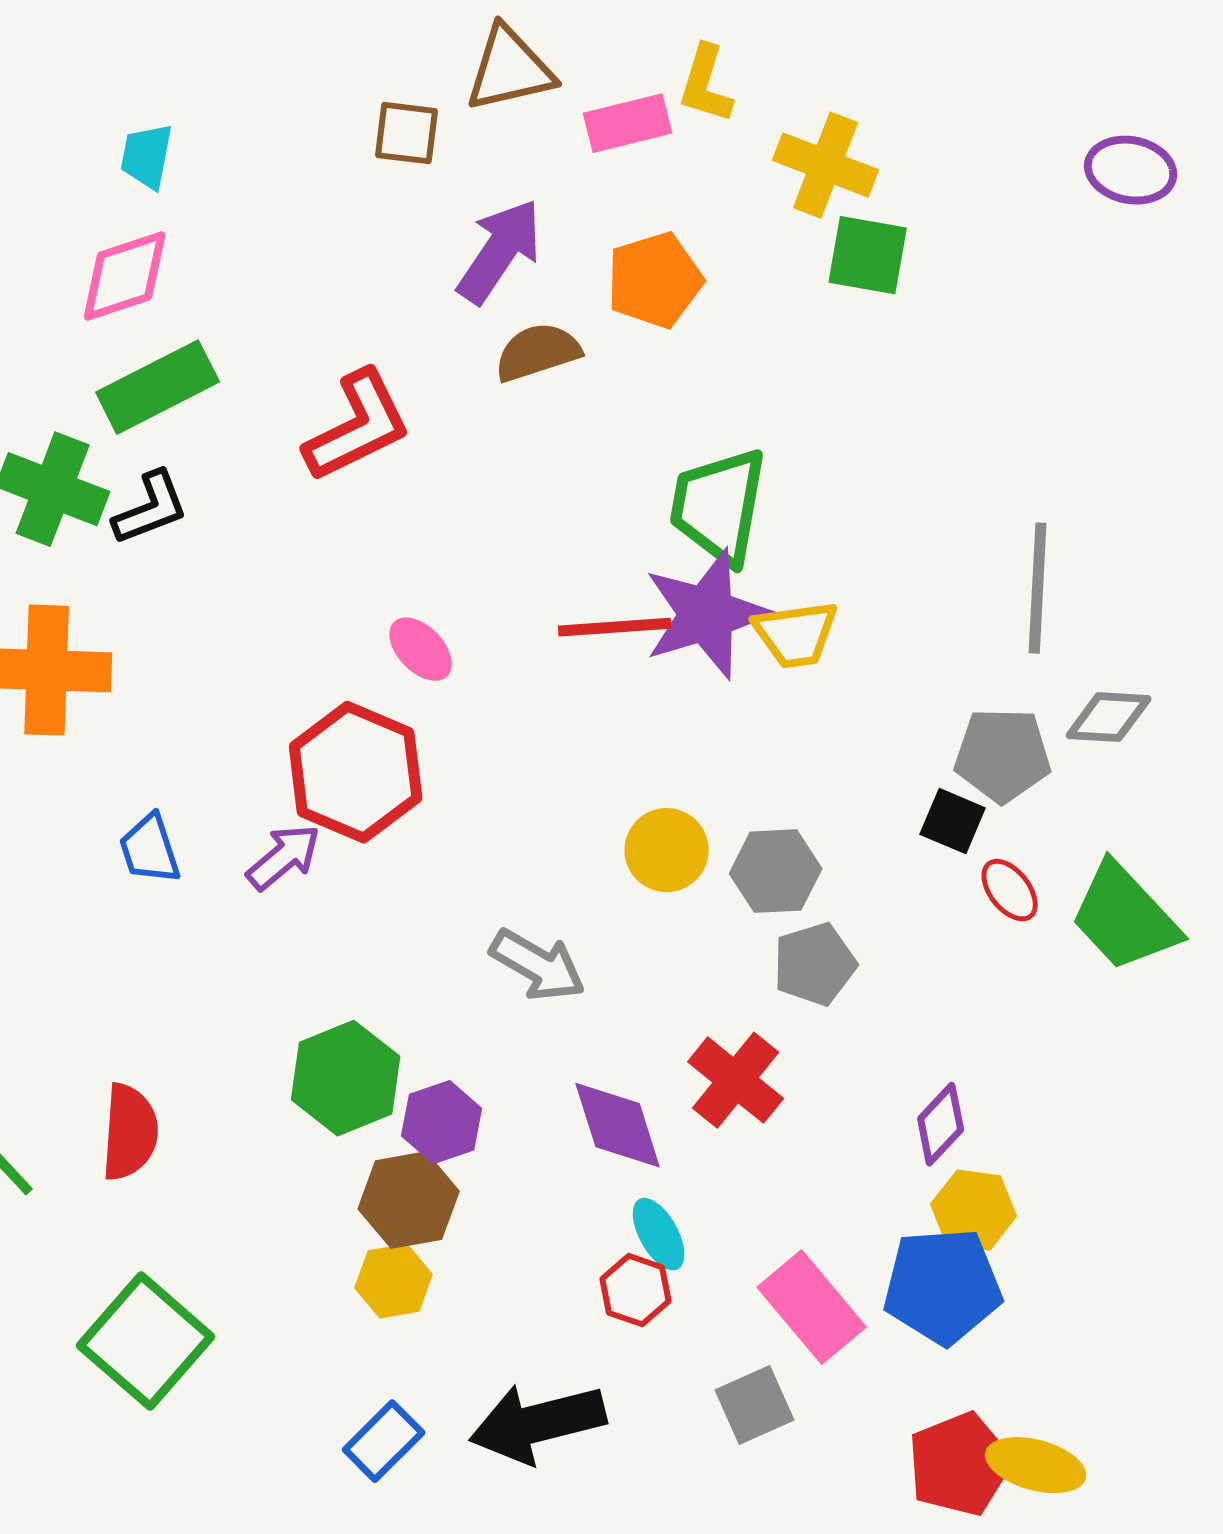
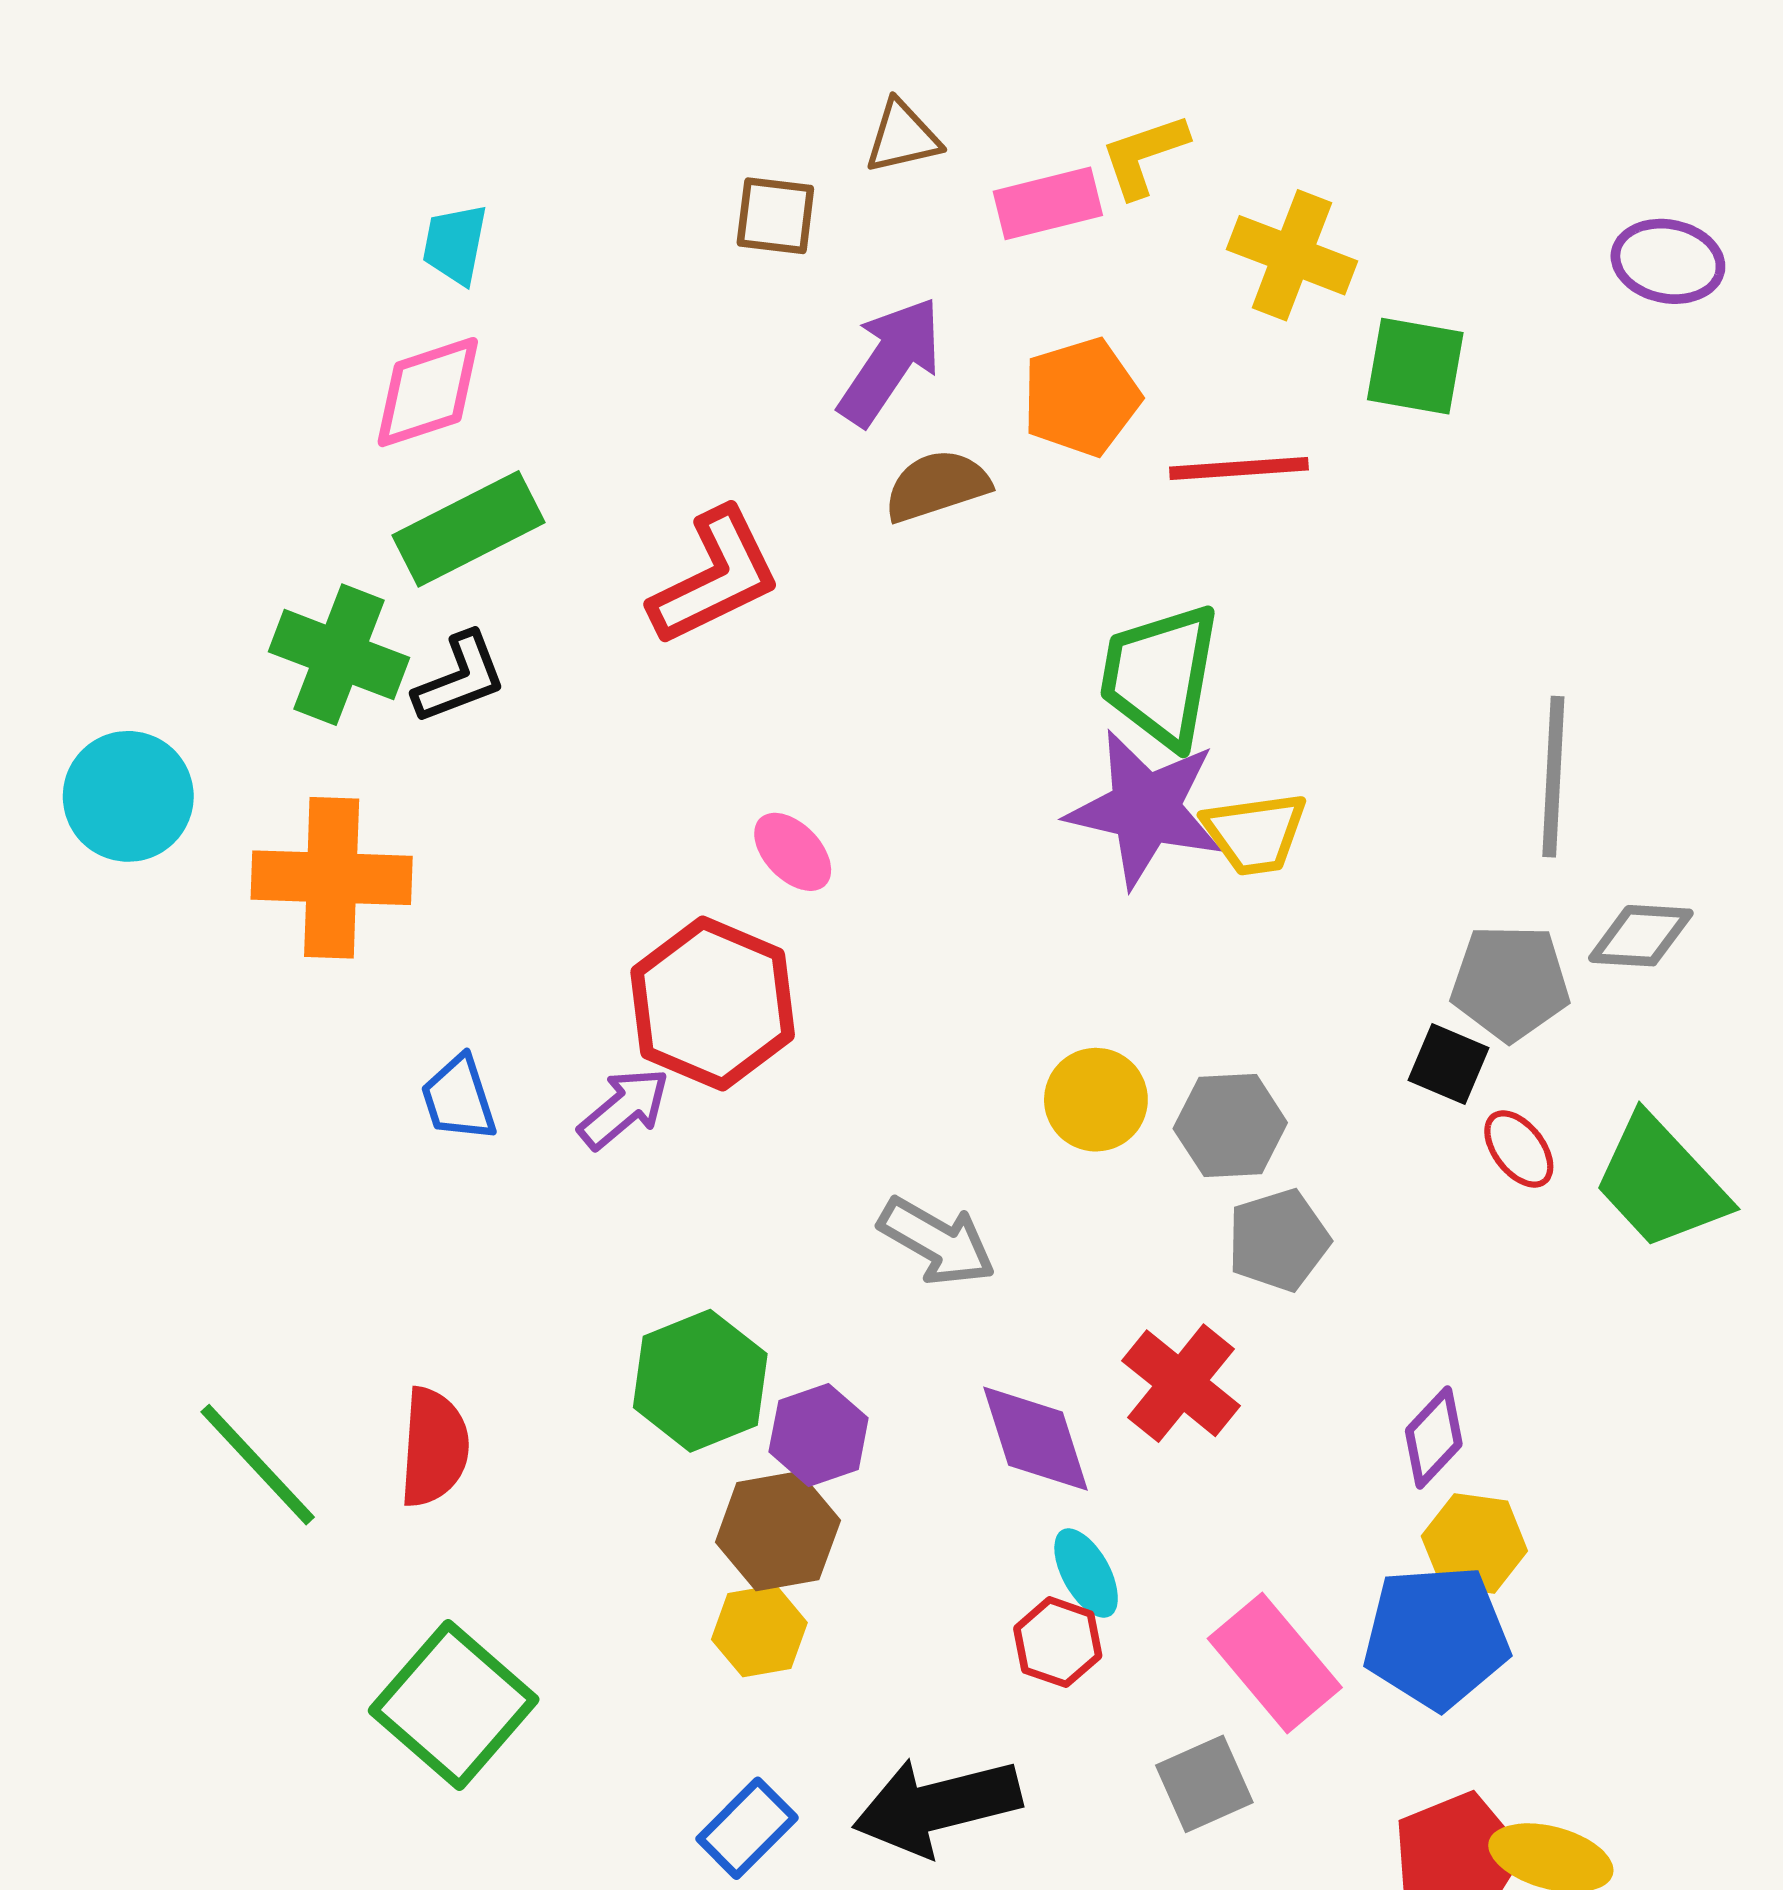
brown triangle: (510, 69) -> (902, 137), size x0.7
yellow L-shape: (706, 84) -> (1144, 155), turned 54
green square: (868, 255) -> (1415, 366), moved
purple star: (707, 614) -> (1145, 809), turned 30
red line: (615, 627) -> (1239, 468), moved

